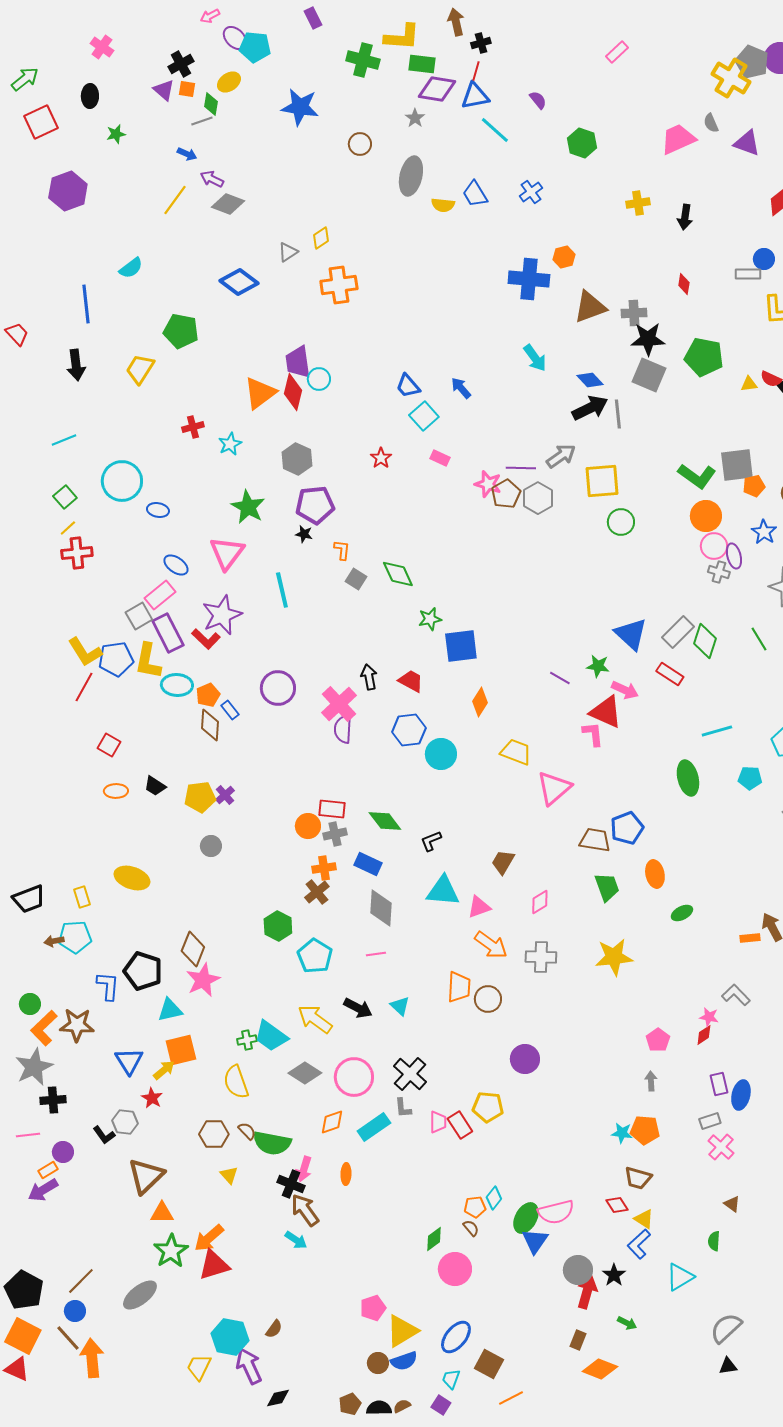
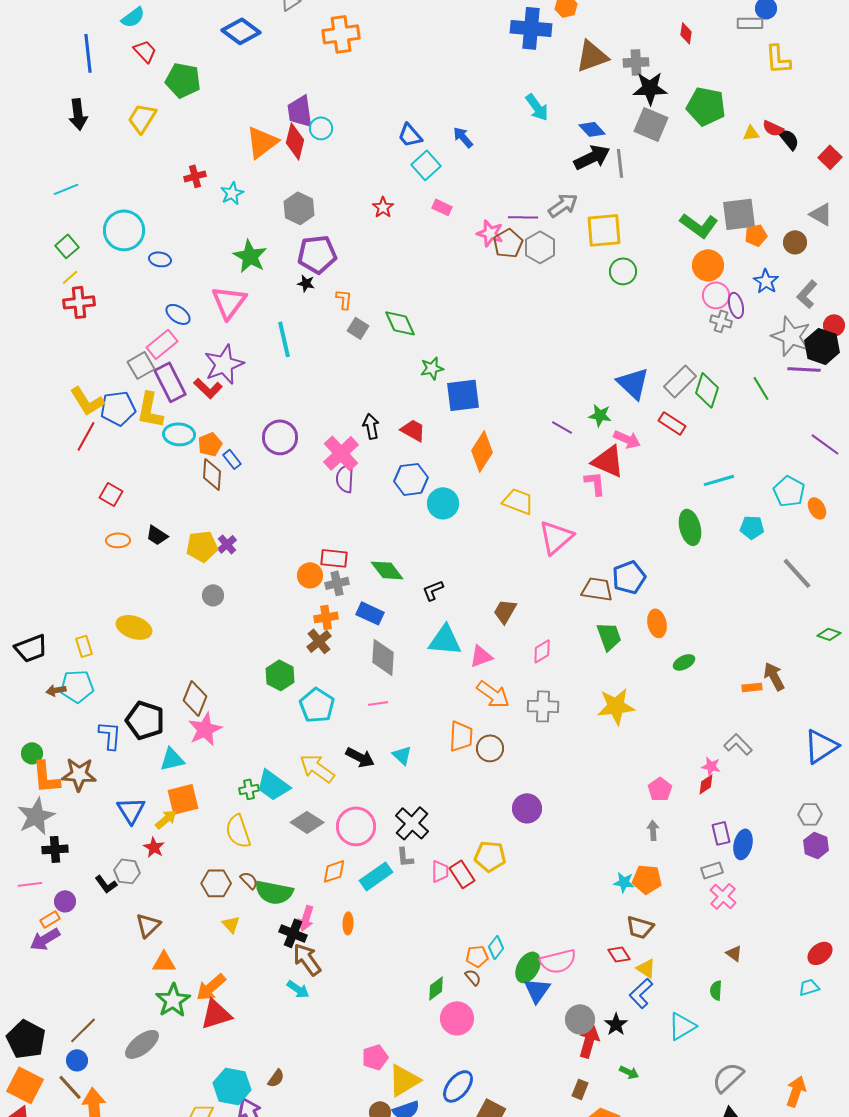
red trapezoid: (17, 334) -> (145, 51), moved
orange diamond: (480, 702) -> (482, 451), size x1.4
orange L-shape: (44, 1028) -> (46, 777), turned -51
brown triangle: (146, 1176) -> (148, 925), size x0.7

